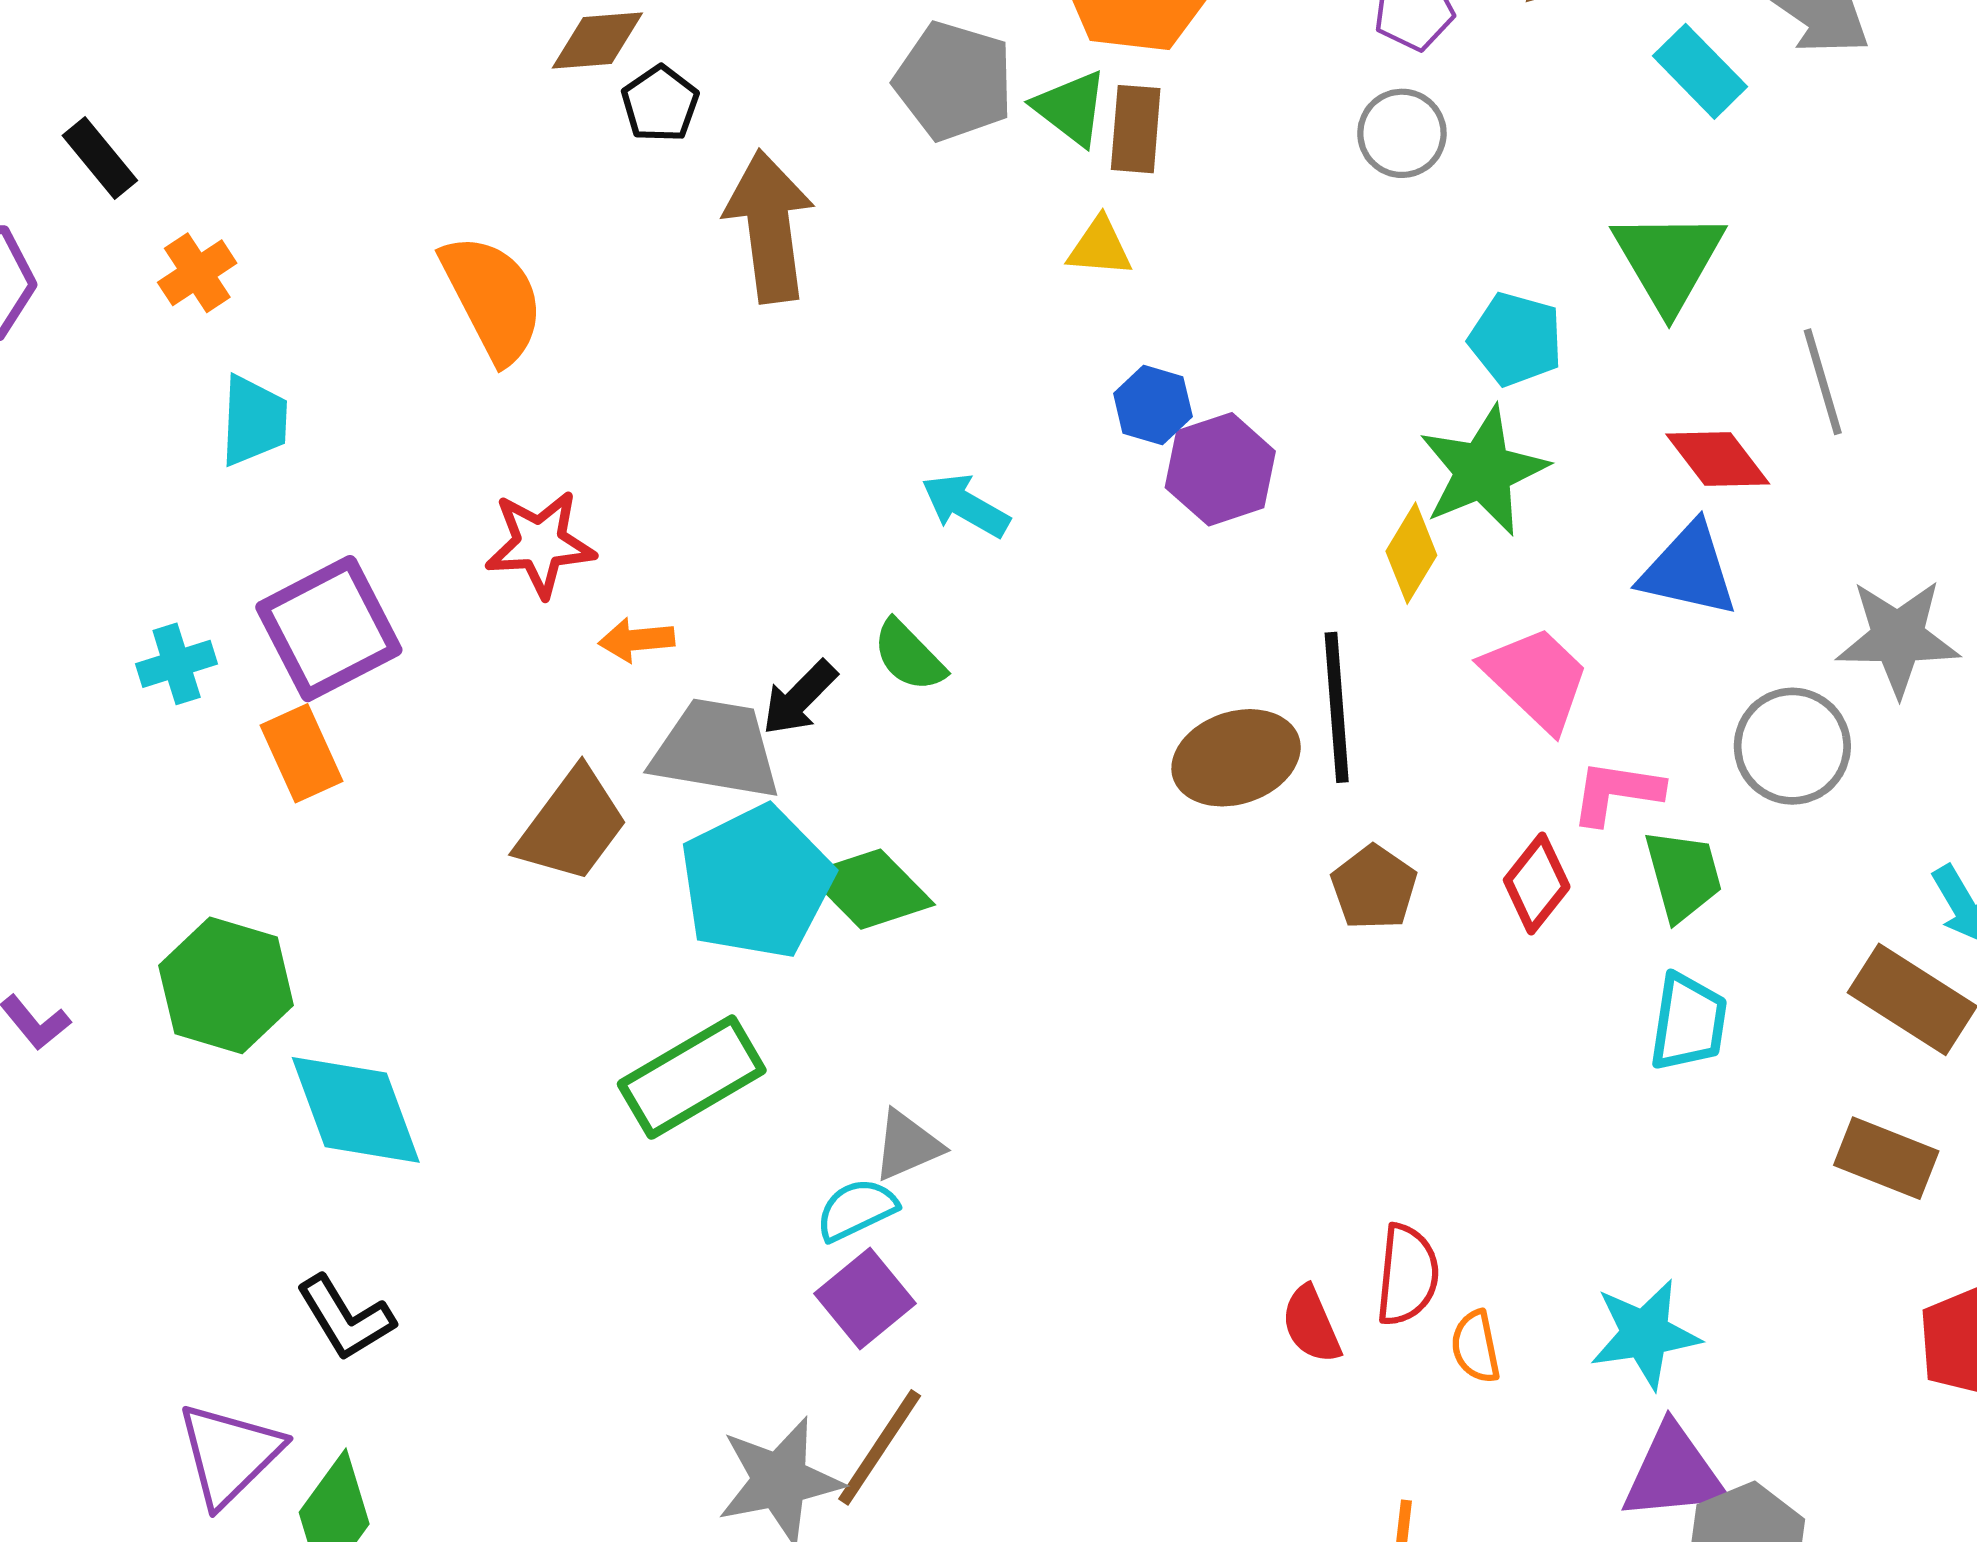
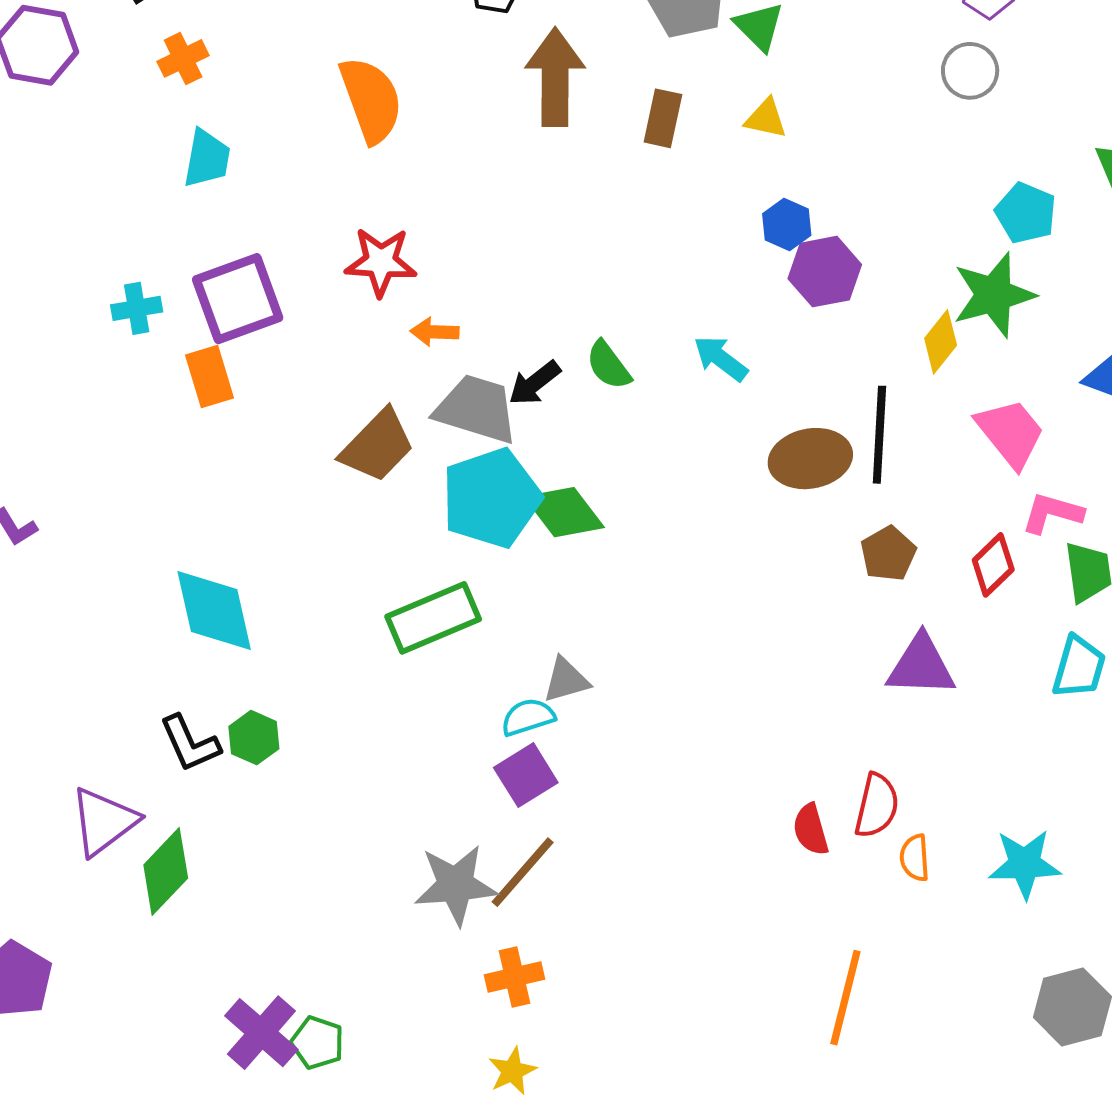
brown rectangle: (1136, 129) -> (663, 118), moved
cyan arrow: (965, 505) -> (721, 358), moved
green hexagon: (226, 985) -> (254, 738), moved, size x0.6
purple triangle: (1674, 1473) -> (921, 666), moved

